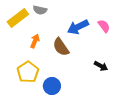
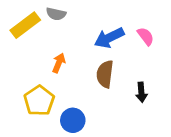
orange arrow: (35, 41) -> (59, 63), moved
brown semicircle: (61, 47) -> (105, 74), moved, turned 42
black arrow: (101, 66) -> (141, 92), turned 56

